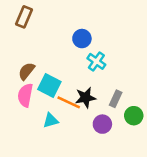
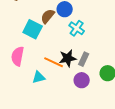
brown semicircle: (27, 71) -> (48, 16), moved
cyan square: (49, 86) -> (33, 29), moved
gray rectangle: (116, 99) -> (84, 59), moved

